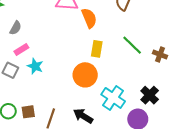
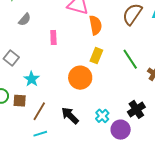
pink rectangle: (21, 49) -> (53, 38), moved, turned -72
cyan star: (35, 66) -> (32, 79), moved
cyan cross: (113, 98) -> (102, 116), moved, size x0.6

